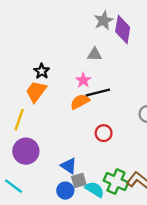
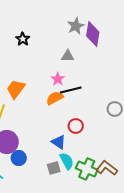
black star: (42, 71) -> (23, 39), moved
blue triangle: (69, 166) -> (59, 142), moved
cyan semicircle: (95, 189) -> (67, 161), moved, turned 30
blue circle: (65, 191) -> (19, 158), moved

